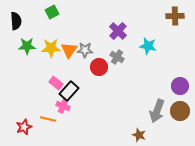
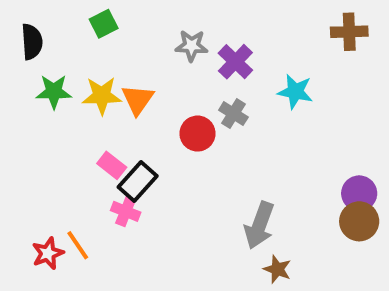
gray star: (85, 50) -> (192, 46), moved
purple circle: (180, 86) -> (359, 193), moved
gray arrow: (157, 111) -> (259, 225), moved
orange line: (48, 119) -> (78, 245), moved, turned 42

